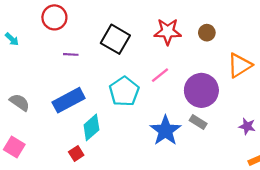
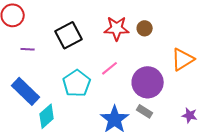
brown circle: (207, 33) -> (145, 28), moved
black square: (115, 39) -> (69, 35), turned 32
blue rectangle: (69, 100) -> (26, 91), turned 72

